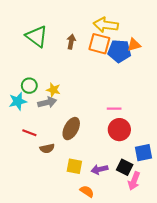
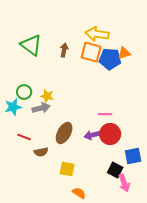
purple arrow: (99, 169) -> (92, 135), moved
pink arrow: (134, 181) -> (124, 183), turned -42

